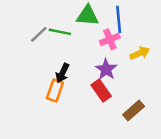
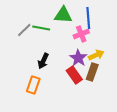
yellow arrow: (140, 53) -> (96, 55), moved
orange rectangle: (55, 91) -> (33, 85), moved
brown rectangle: (134, 111) -> (92, 72), moved, turned -30

